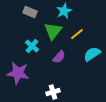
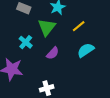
yellow line: (77, 34) -> (79, 26), moved

